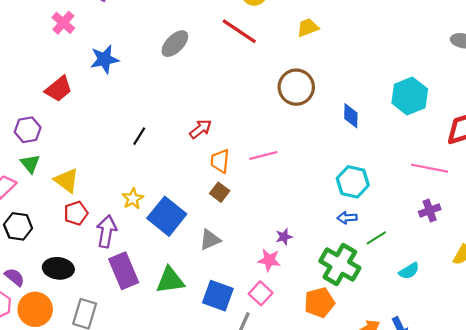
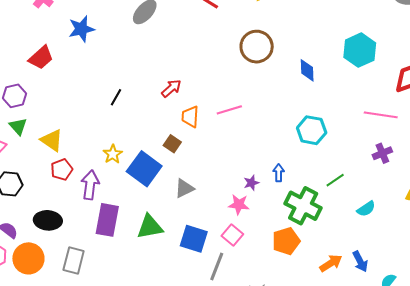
brown square: (220, 192) -> (172, 144), moved
blue arrow: (347, 218) -> (279, 173), moved, turned 96
purple rectangle: (124, 271) -> (107, 220), turned 36

